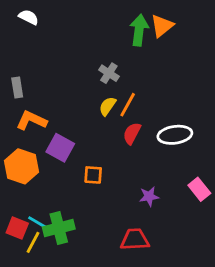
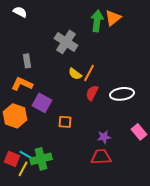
gray cross: (109, 73) -> (66, 42), moved, size x1.6
gray rectangle: (17, 87) -> (27, 61), moved
yellow semicircle: (108, 106) -> (75, 74), turned -88
red trapezoid: (135, 239) -> (101, 157), moved

